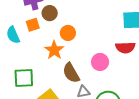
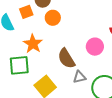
orange circle: (68, 33) -> (53, 18), moved
orange star: (54, 50) -> (33, 44), moved

